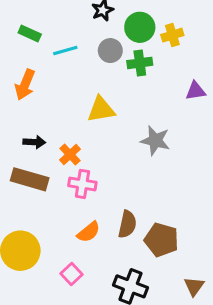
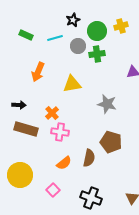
yellow cross: (172, 35) -> (121, 26), moved
cyan line: (65, 51) -> (55, 38), moved
orange arrow: (25, 85) -> (38, 72), moved
black arrow: (34, 142) -> (19, 105), moved
brown pentagon: (162, 240) -> (111, 142), moved

